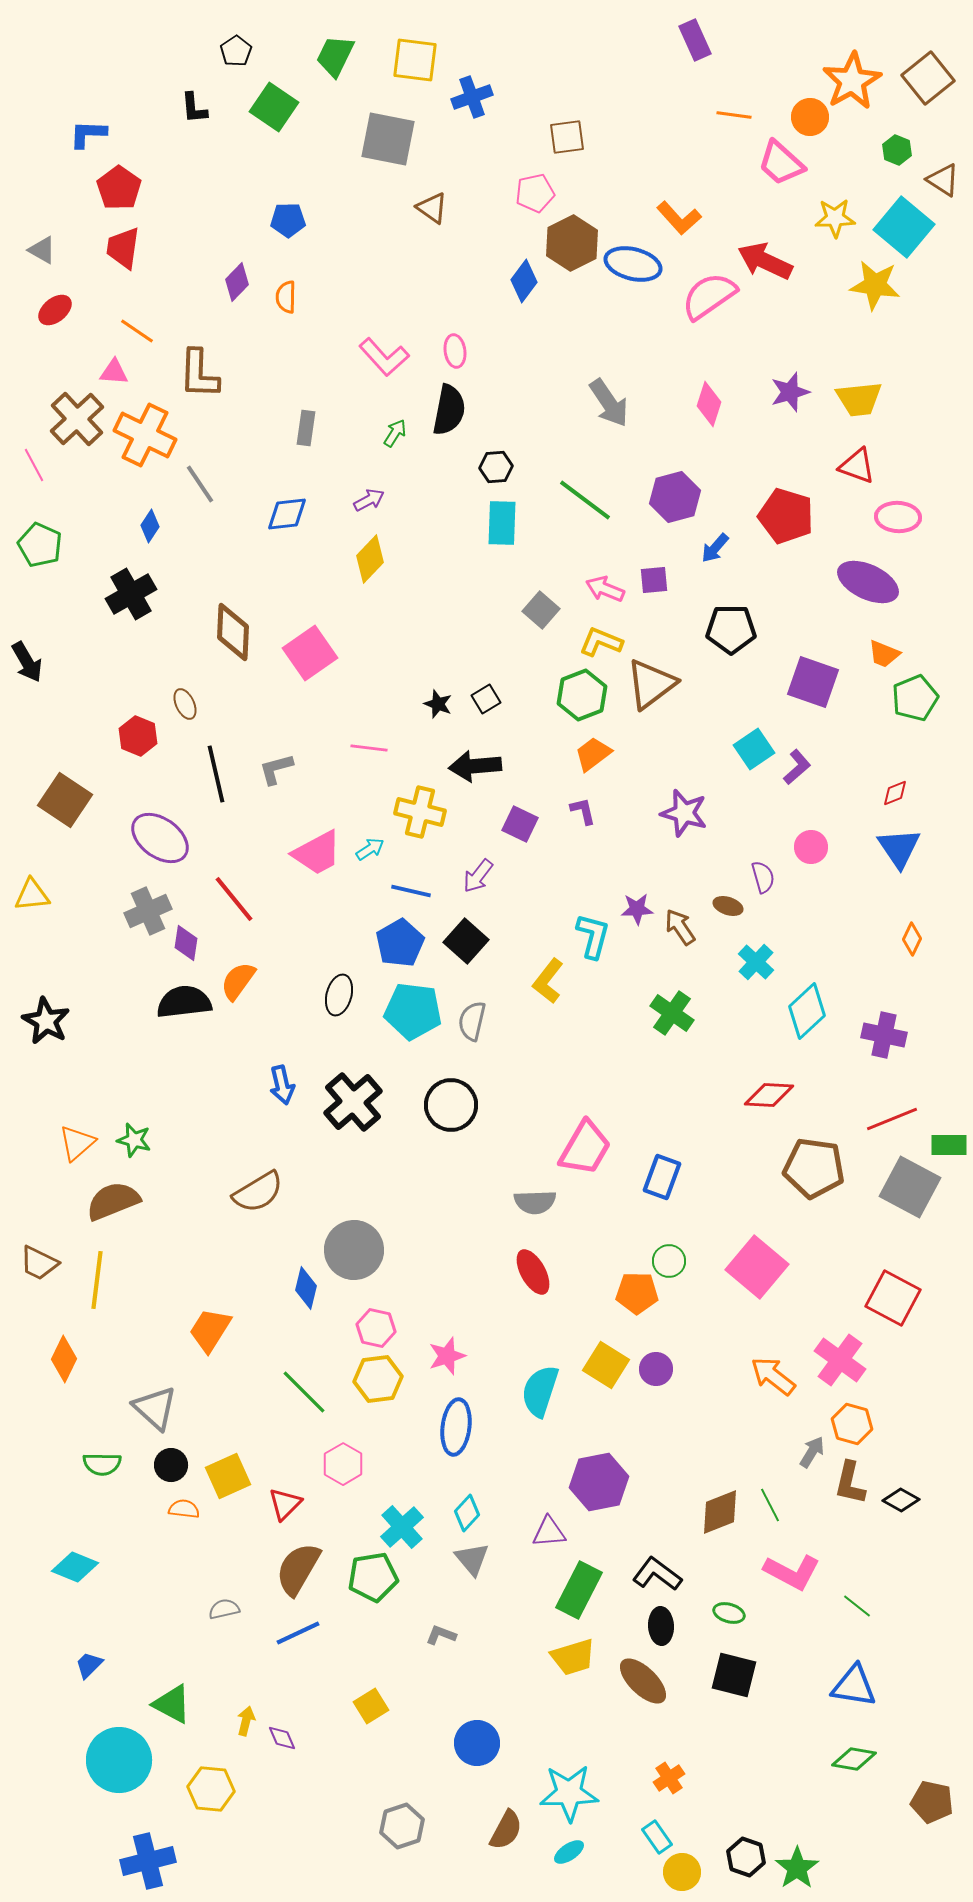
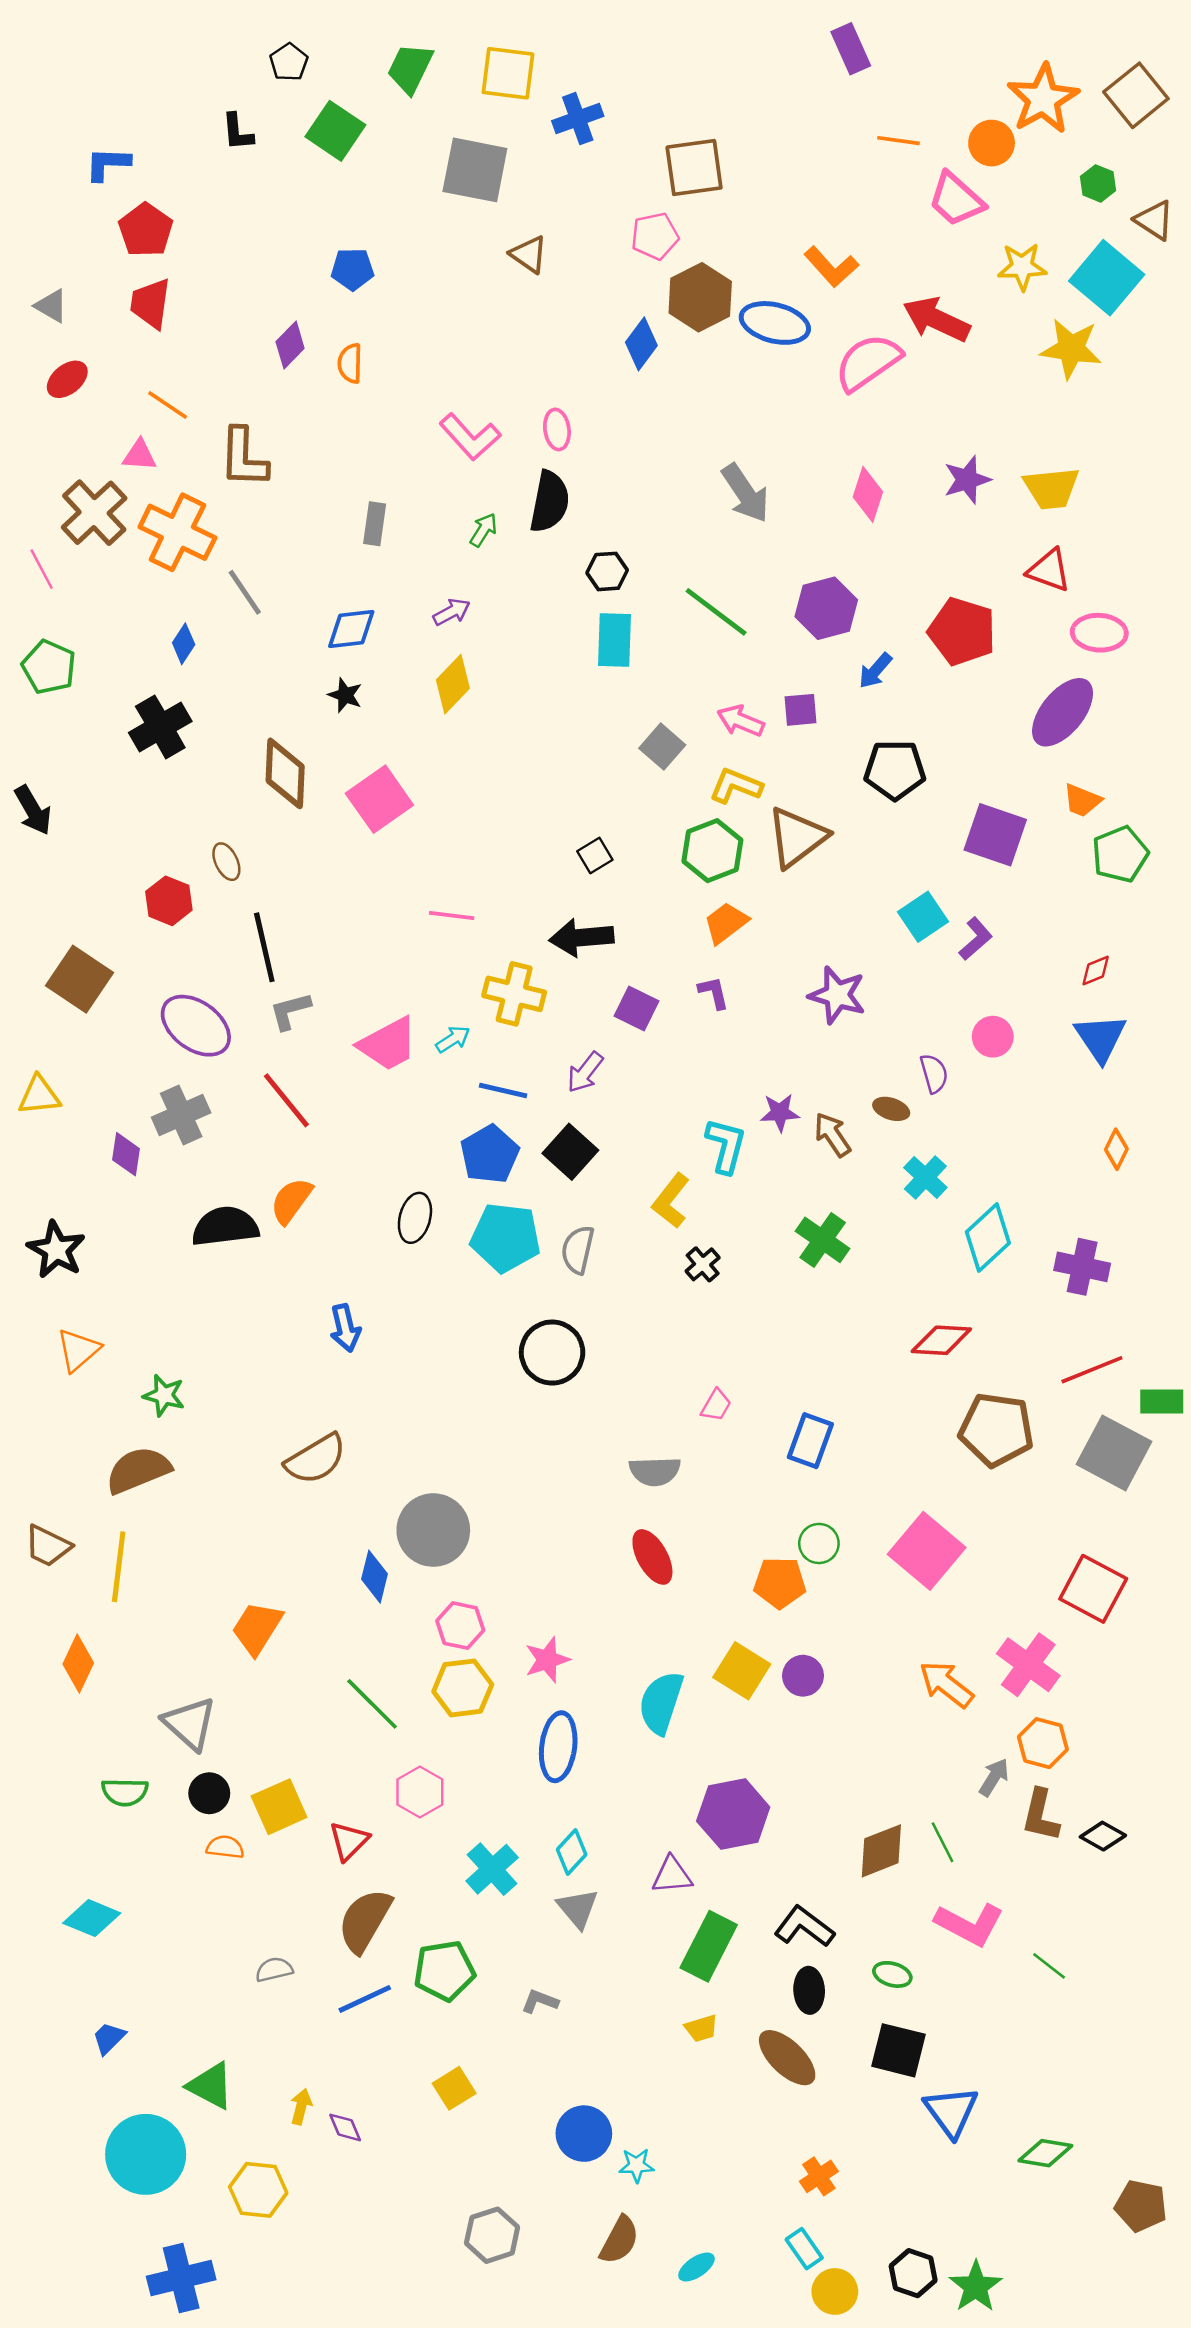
brown square: (567, 137) -> (694, 168), size x1.4
purple ellipse: (868, 582) -> (1063, 712), turned -76
black star: (438, 704) -> (345, 695), moved
gray L-shape: (276, 769) -> (290, 1011), moved
purple diamond: (186, 943) -> (126, 1154), moved
black cross: (353, 1102) -> (703, 1264), moved, size x0.5
orange triangle: (77, 1143) -> (78, 1350), moved
pink trapezoid: (585, 1148) -> (716, 1405), size x0.5
green pentagon: (373, 1577) -> (444, 1971), moved
yellow trapezoid: (573, 1657) -> (701, 2028), size x0.6
blue triangle: (854, 1686) -> (951, 2112), moved, turned 45
cyan star: (569, 1793) -> (637, 2165), moved, size x0.5

